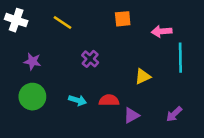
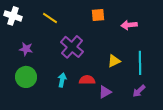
cyan line: (180, 58) -> (140, 63), moved
purple cross: (90, 59) -> (72, 47), size x1.6
cyan arrow: (78, 100) -> (62, 80), turned -96

